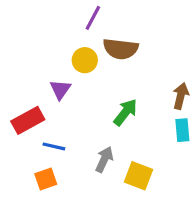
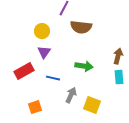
yellow circle: (85, 60) -> (42, 31), moved
green arrow: (125, 112) -> (84, 66), turned 60
blue line: (54, 146) -> (53, 78), moved

